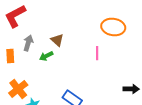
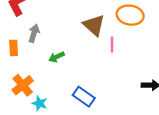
brown triangle: (57, 40) -> (94, 25), moved, size x1.5
green arrow: (46, 56) -> (57, 57), moved

